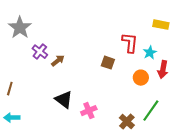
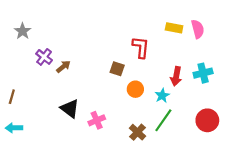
gray star: (20, 28) -> (23, 31), size x0.7
cyan star: (150, 53) -> (162, 96), moved
orange circle: (141, 78) -> (135, 89), moved

